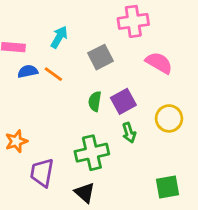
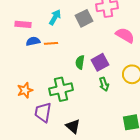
gray square: (100, 57) -> (84, 18), moved
orange line: (53, 74) -> (51, 43), turned -40
green cross: (92, 153) -> (61, 89), moved

